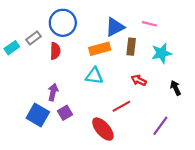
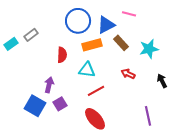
blue circle: (63, 23) -> (78, 21), moved
pink line: (150, 24) -> (129, 14), moved
brown rectangle: (131, 47) -> (121, 43), turned -49
red semicircle: (55, 51) -> (62, 55), moved
red line: (121, 106) -> (96, 91), moved
purple line: (160, 126) -> (148, 116), turned -48

